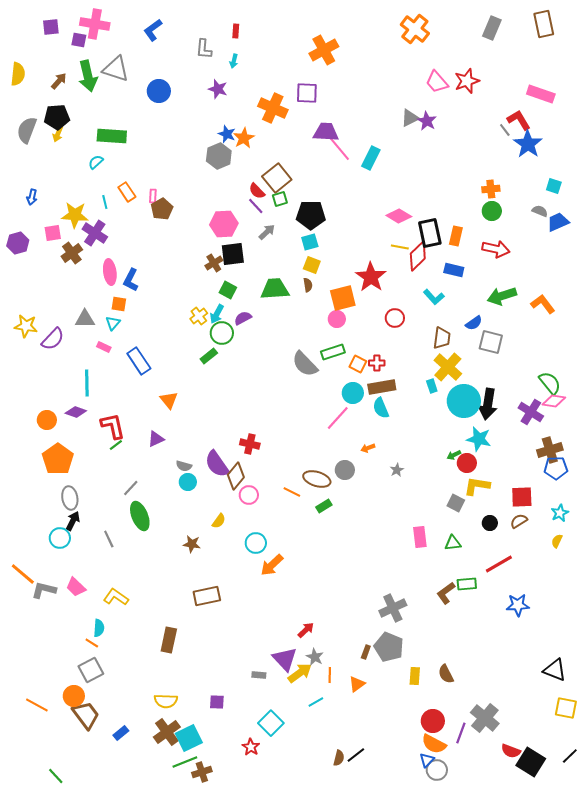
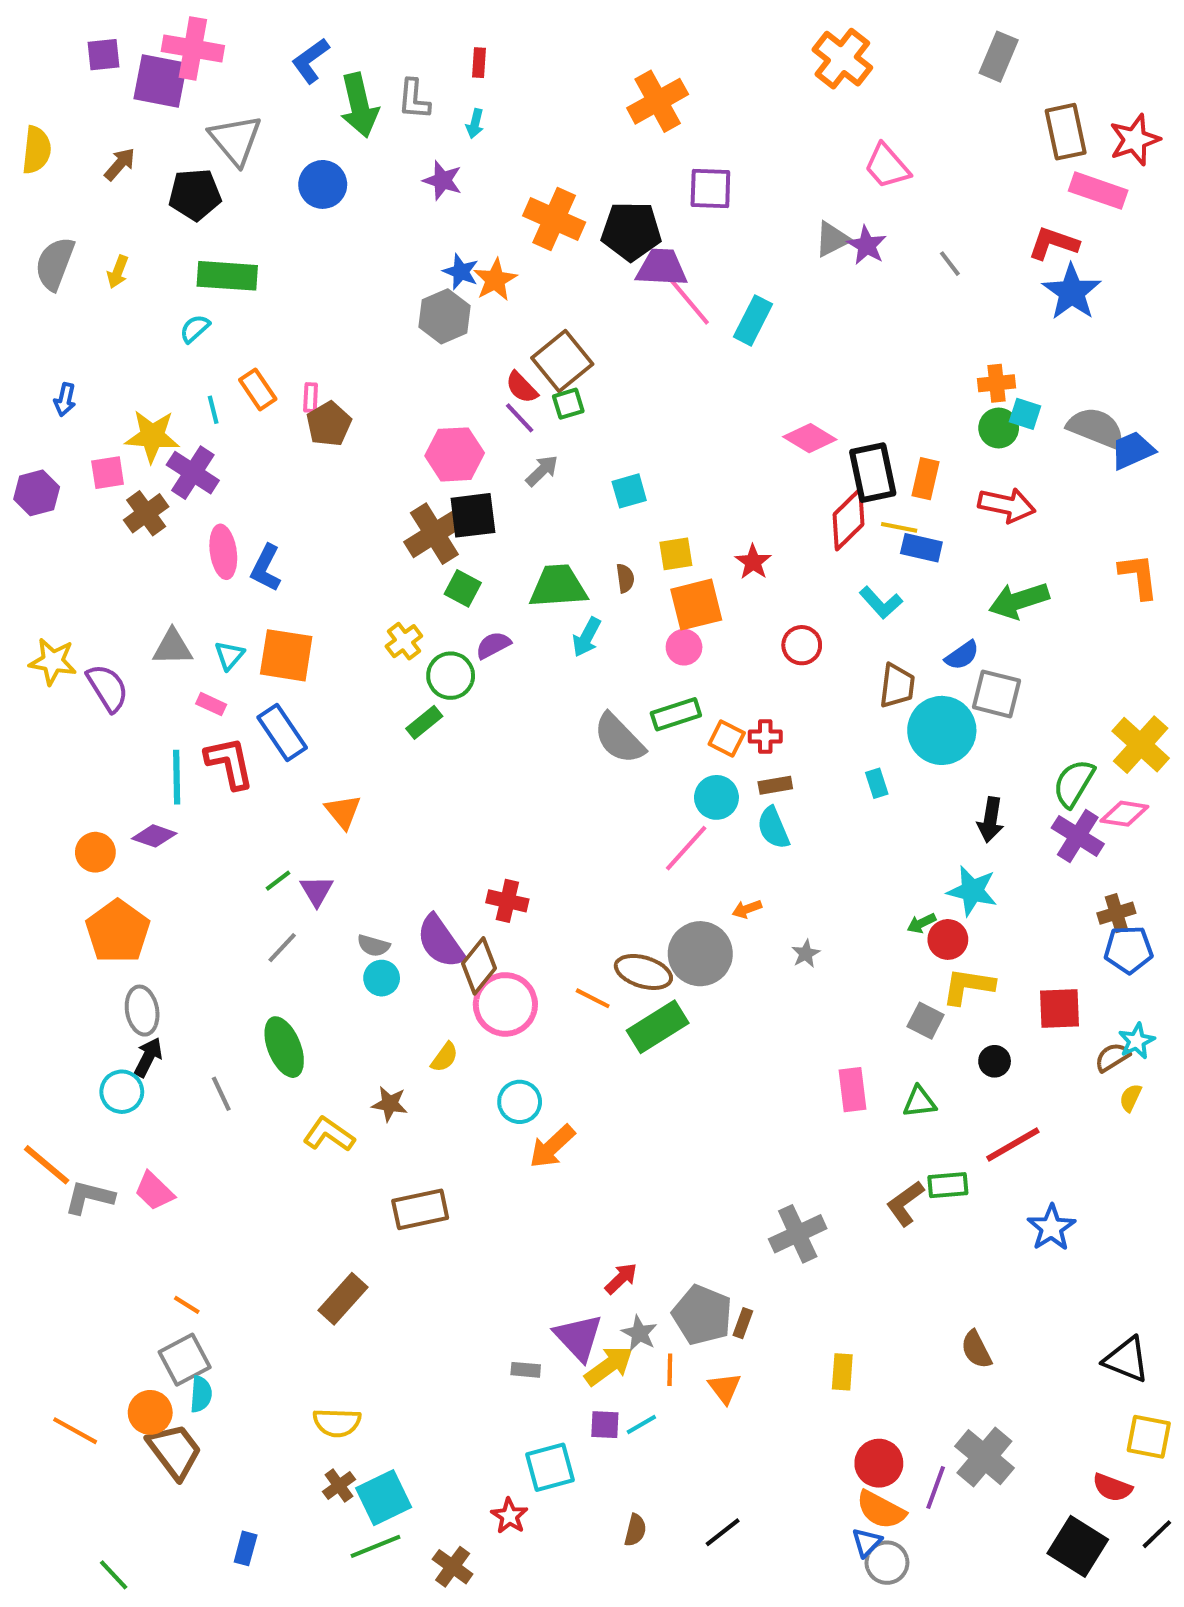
brown rectangle: (544, 24) -> (1066, 132), moved
purple square: (79, 40) -> (160, 81), size x1.8
gray triangle: (116, 69) -> (235, 140), turned 32
green arrow: (88, 76) -> (359, 105), moved
red star: (467, 81) -> (1135, 140), moved
purple square: (307, 93) -> (710, 189), moved
black pentagon: (57, 117) -> (195, 195), moved
red L-shape: (519, 120) -> (1053, 243), turned -40
gray line: (505, 130) -> (950, 264), moved
cyan square: (554, 186) -> (1025, 414), moved
gray semicircle: (540, 211) -> (1096, 428), size x1.8
black pentagon: (311, 215) -> (631, 231), moved
yellow line: (400, 247) -> (899, 527), moved
brown cross: (214, 263) -> (434, 534), size x1.6
yellow square: (312, 265) -> (676, 554), moved, turned -30
red star: (371, 277) -> (753, 562), size x0.6
orange square: (119, 304) -> (286, 655), moved, size x1.8
orange L-shape: (543, 304) -> (1139, 576), moved, turned 30
cyan arrow: (217, 314) -> (587, 637), moved
purple semicircle: (53, 339) -> (108, 688), turned -75
yellow cross: (448, 367) -> (1141, 745), moved
green semicircle: (550, 383) -> (1074, 783), moved, turned -110
brown rectangle: (382, 387) -> (775, 785), size x0.6
cyan circle: (464, 401) -> (942, 730), moved
black arrow: (488, 404) -> (990, 820), size x0.7
red L-shape: (113, 426) -> (229, 763), moved
purple triangle: (156, 439) -> (317, 891), turned -36
green line: (116, 445) -> (278, 881), moved
brown cross: (550, 450) -> (1116, 913), size x0.7
gray circle: (345, 470) -> (700, 954), size x1.6
gray line: (131, 488) -> (282, 948), moved
pink circle: (249, 495) -> (505, 1004), size x1.6
green rectangle: (324, 506) -> (658, 1027), size x1.8
brown semicircle: (519, 521) -> (1112, 1057), moved
yellow L-shape: (116, 597) -> (329, 1134), moved
blue star: (518, 605) -> (1051, 1228), turned -30
cyan semicircle: (99, 628) -> (201, 1394), moved
brown rectangle: (169, 640) -> (343, 1299), turned 30
gray pentagon: (389, 647) -> (702, 1315), moved
brown semicircle: (446, 674) -> (976, 1349), moved
orange triangle: (357, 684) -> (725, 1388), turned -30
purple square: (217, 702) -> (605, 1425), moved
cyan square: (271, 723) -> (550, 1467), turned 30
brown cross: (167, 732) -> (339, 1485), size x0.6
blue rectangle: (121, 733) -> (246, 1548), moved, turned -35
red semicircle: (511, 751) -> (1112, 1488), moved
brown semicircle: (339, 758) -> (635, 1530), moved
brown cross: (202, 772) -> (453, 1567), moved, turned -36

